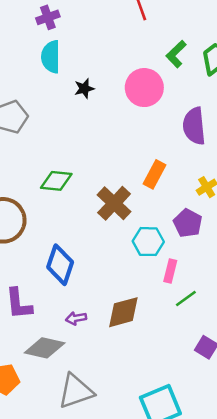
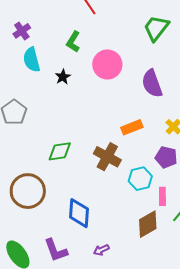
green L-shape: (176, 54) -> (73, 42), moved
orange rectangle: (154, 174) -> (132, 127), turned 55
brown diamond: (123, 312) -> (148, 224), moved

